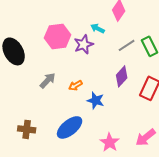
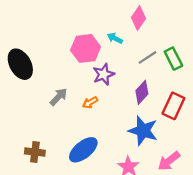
pink hexagon: (58, 36) -> (86, 48), moved
purple star: (84, 44) -> (104, 74), moved
blue star: (96, 100) -> (143, 131), moved, size x1.5

